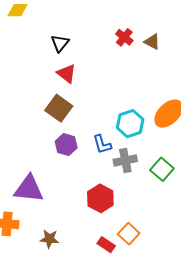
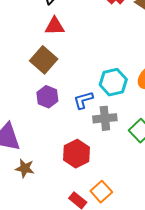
red triangle: (66, 73) -> (55, 26), turned -45
blue L-shape: (102, 144) -> (83, 100), turned 85
brown star: (49, 239) -> (25, 168), moved

